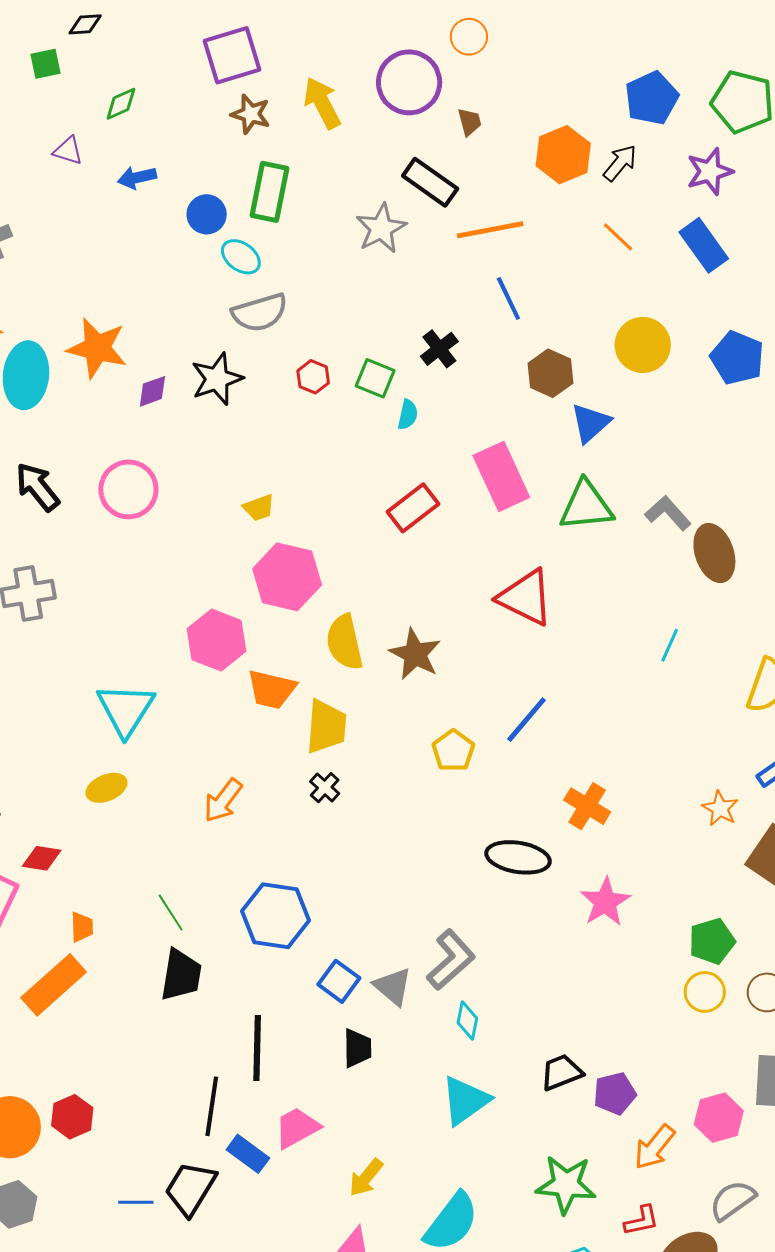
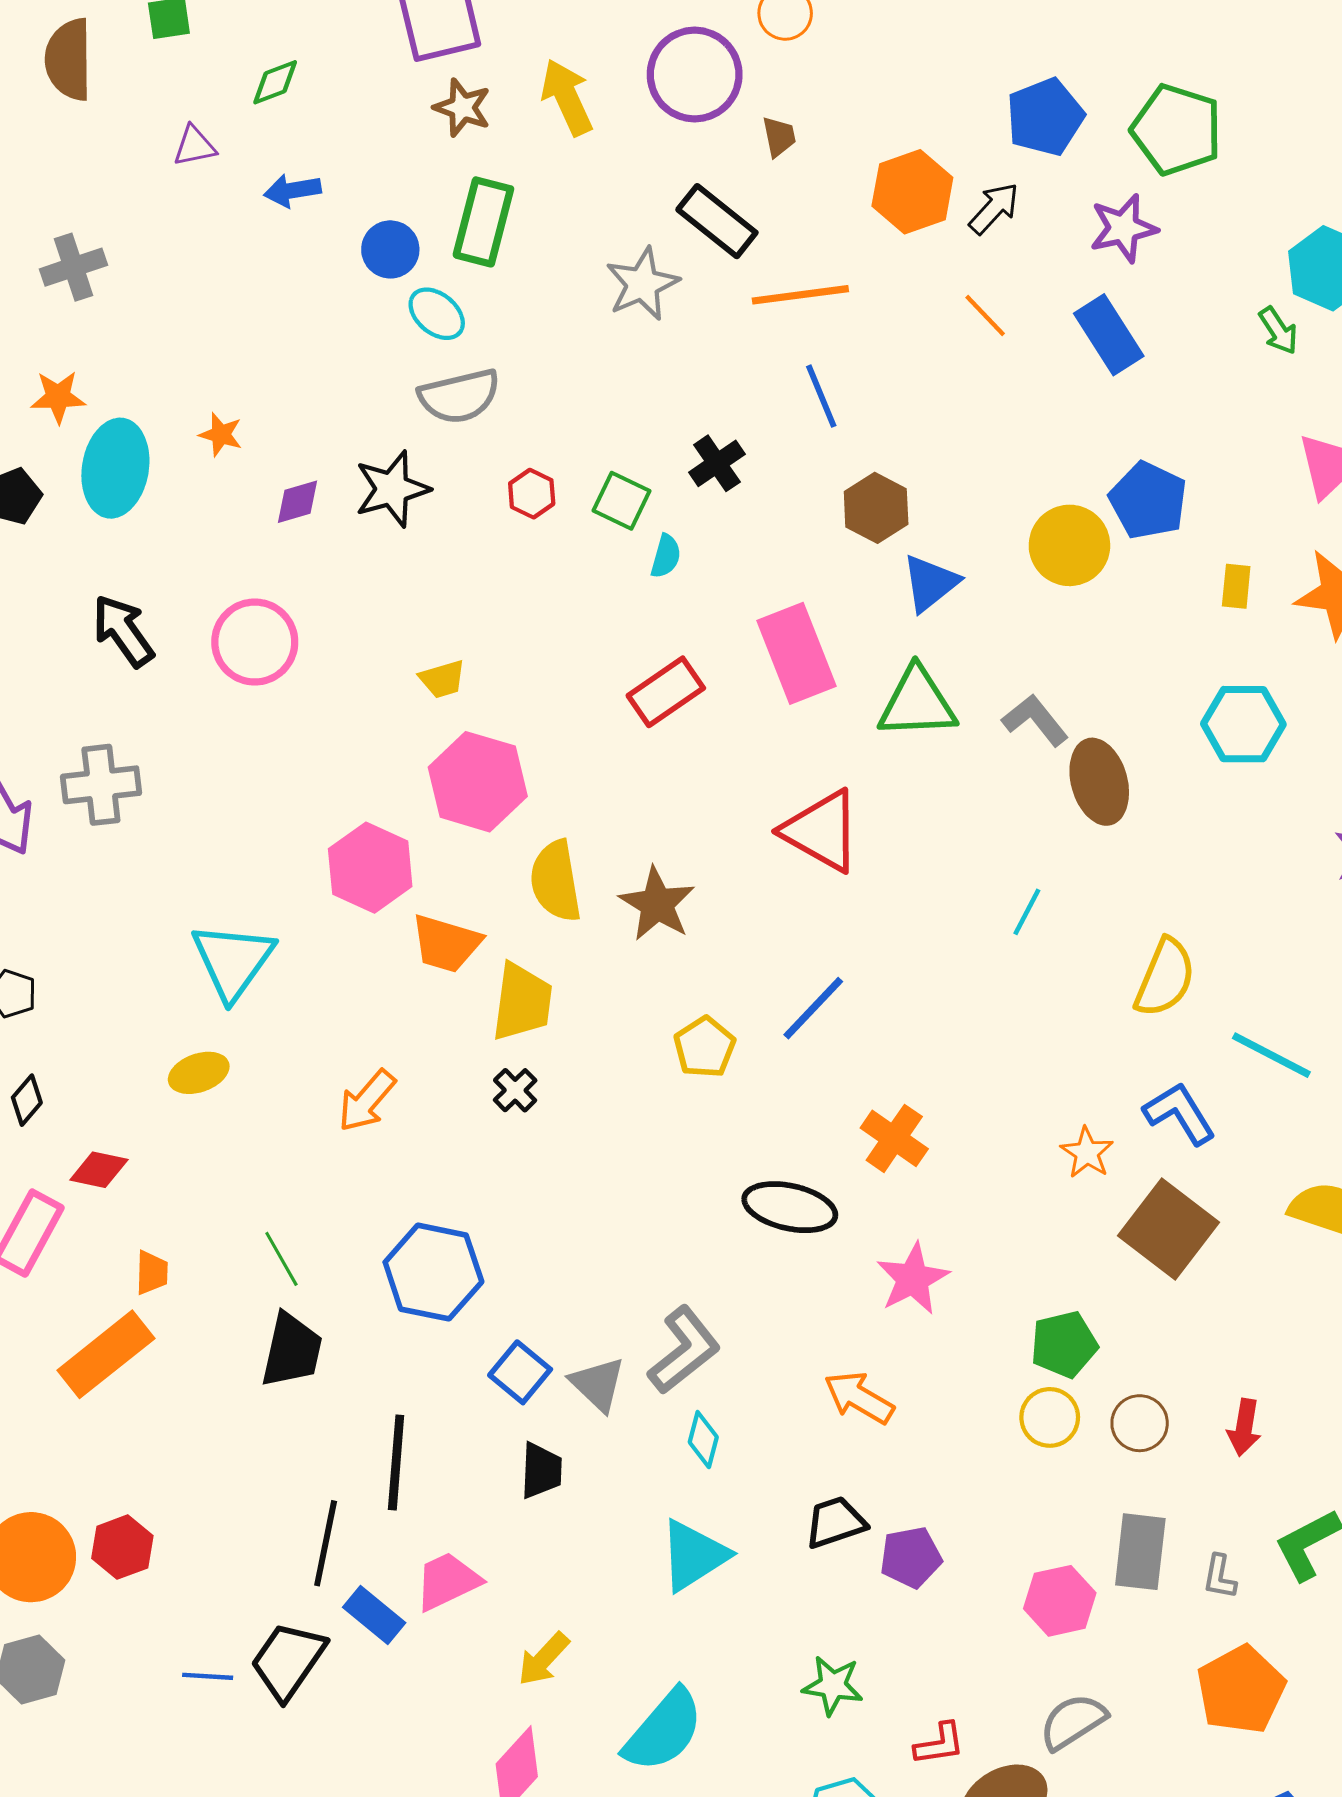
purple triangle: (68, 151) -> (195, 146), turned -32
yellow circle: (643, 345) -> (1069, 545), moved
orange star: (97, 348) -> (221, 434), size x0.5
orange arrow: (655, 1147) -> (859, 1398), moved, turned 78
green star: (566, 1185) -> (833, 1685), size x0.7

